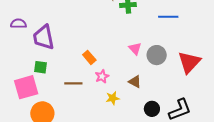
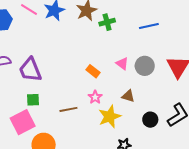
orange rectangle: (89, 57) -> (93, 71), moved
yellow star: (113, 98) -> (110, 117), size x1.6

